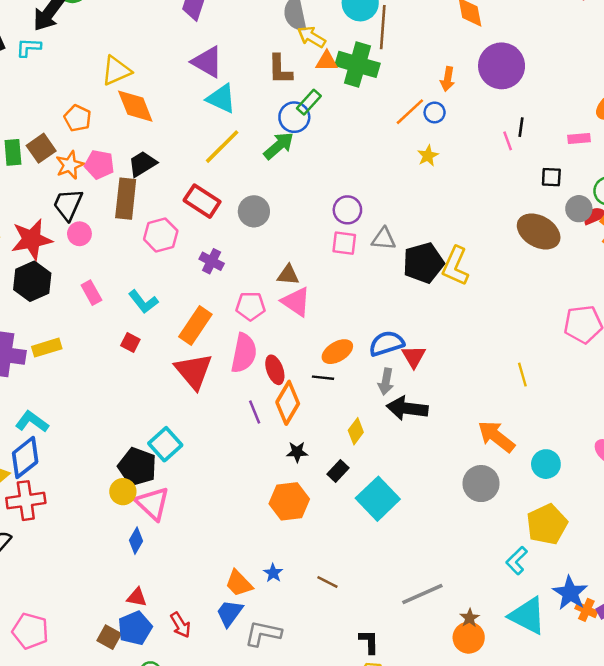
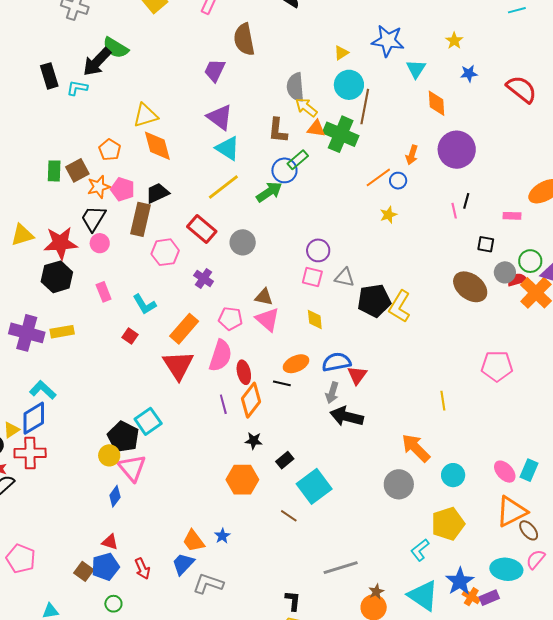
yellow diamond: (356, 431) -> (315, 319), moved, turned -50
brown line: (327, 582) -> (289, 516), moved

